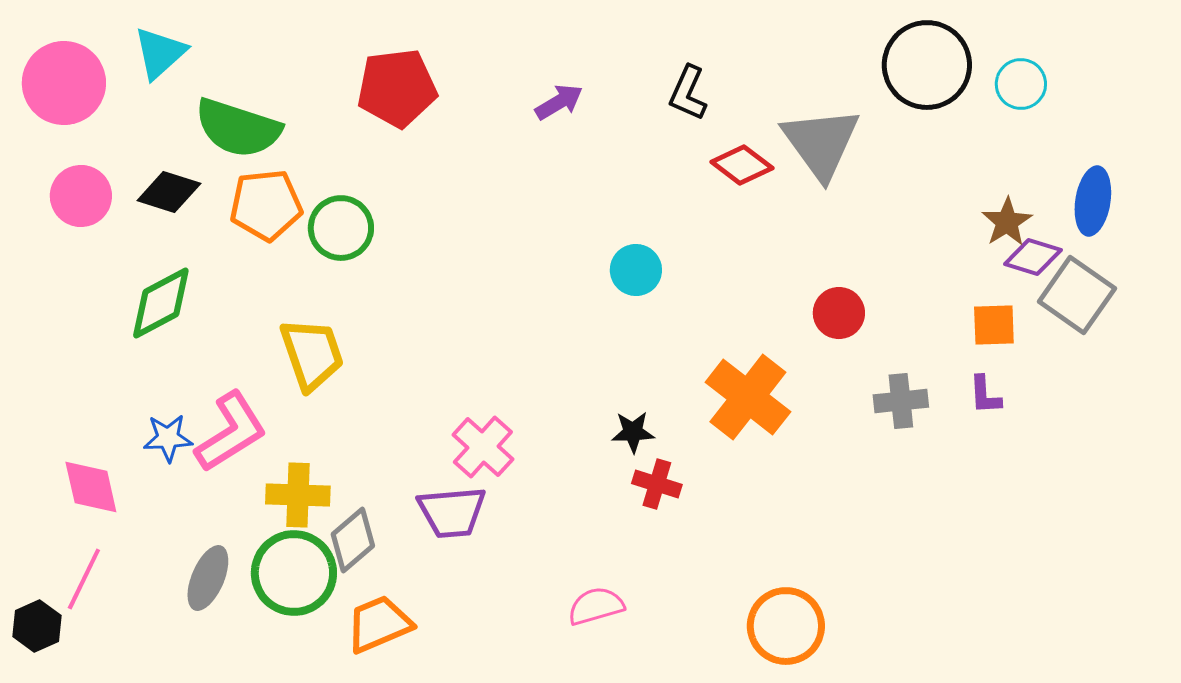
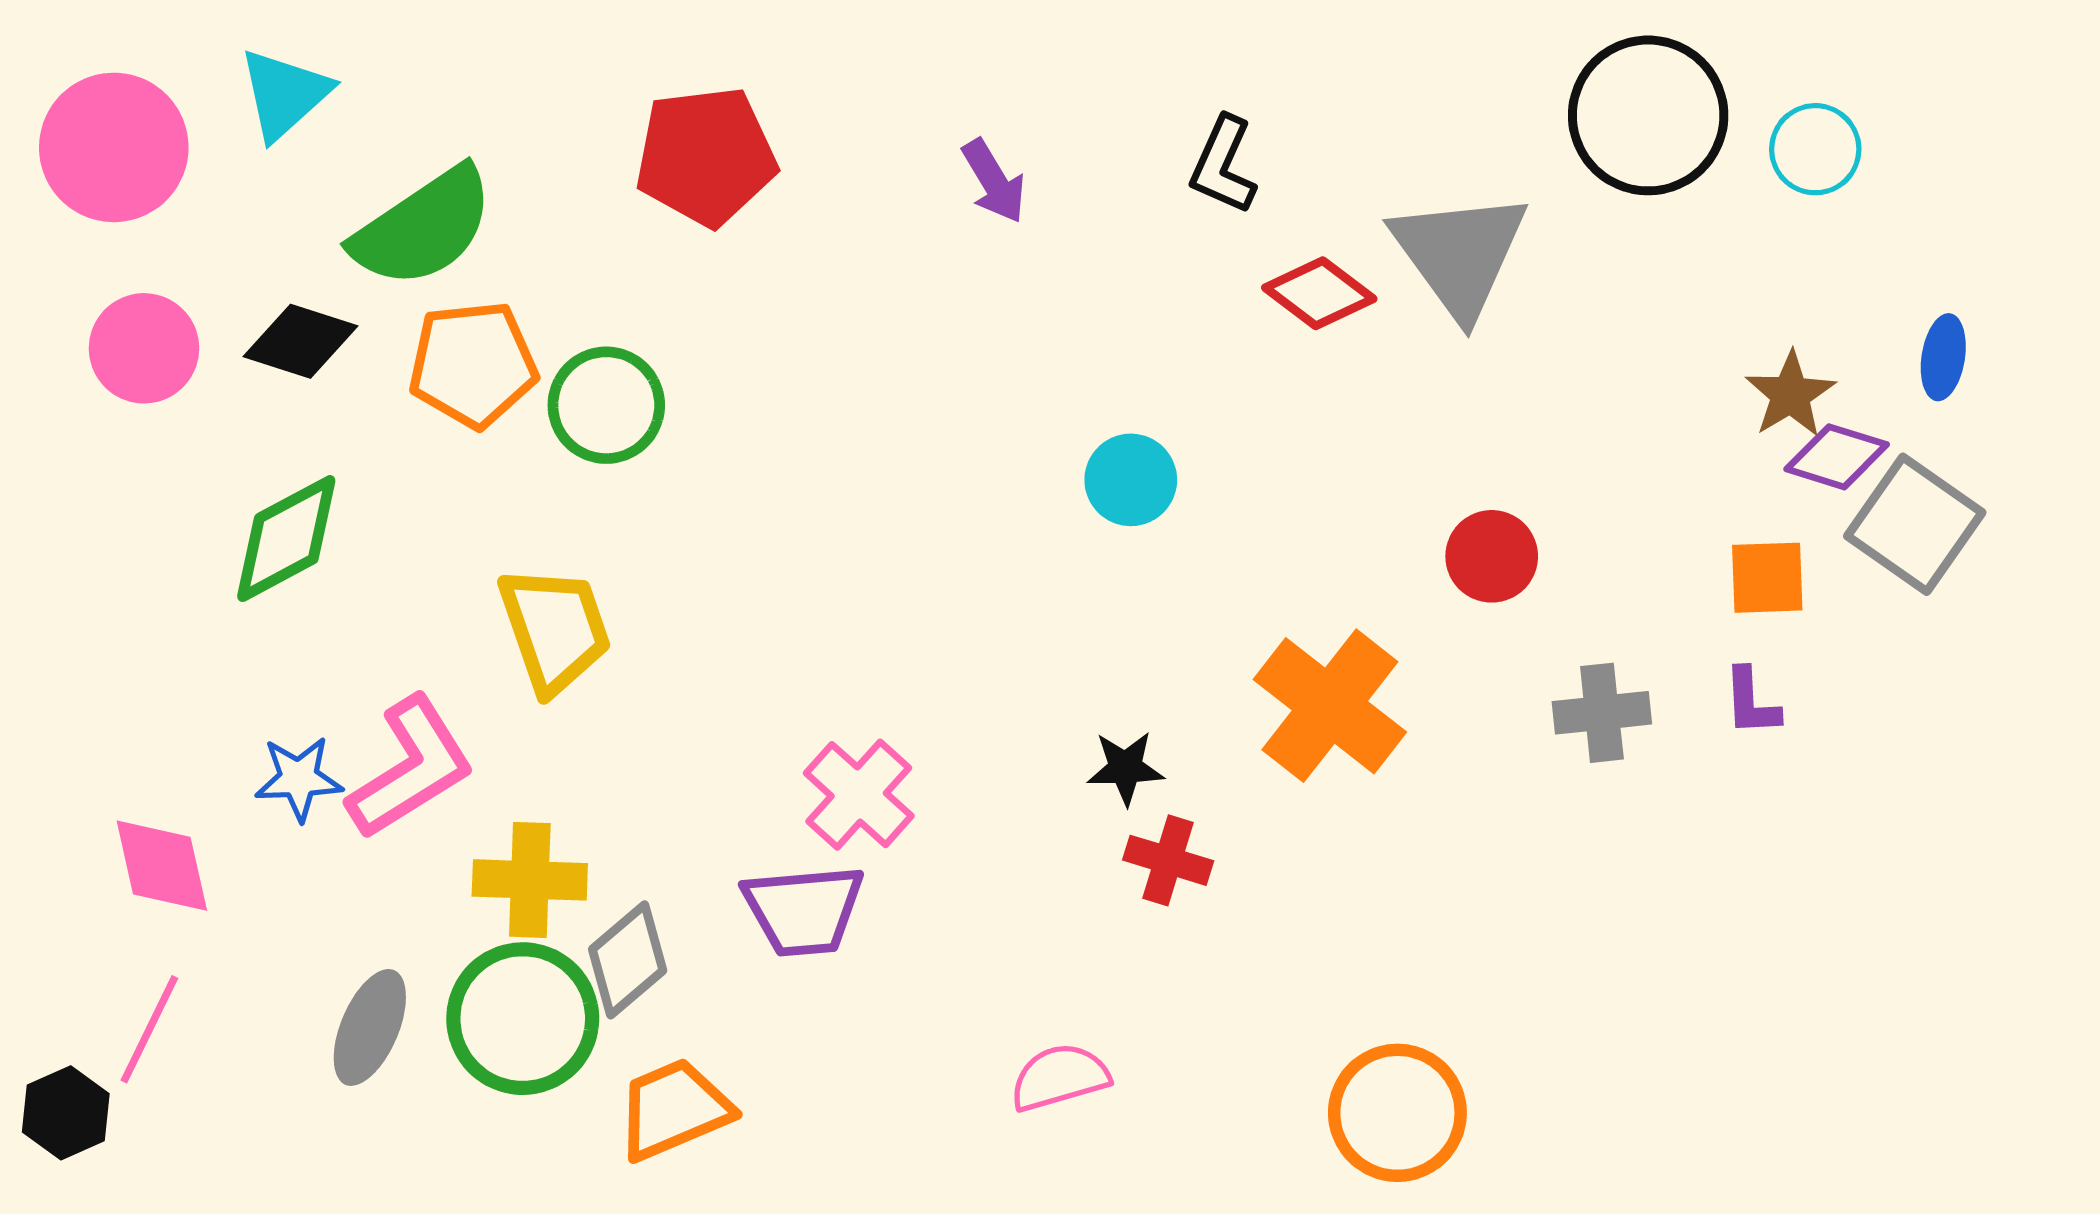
purple arrow: (559, 102) -> (994, 181), turned 90
green semicircle: (238, 128) -> (423, 227), turned -52
blue ellipse: (1093, 201) -> (1943, 357), size x0.7

